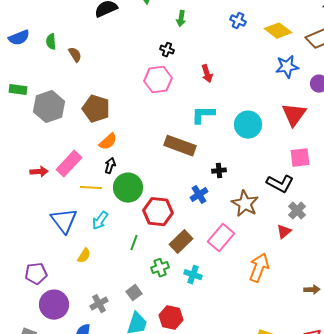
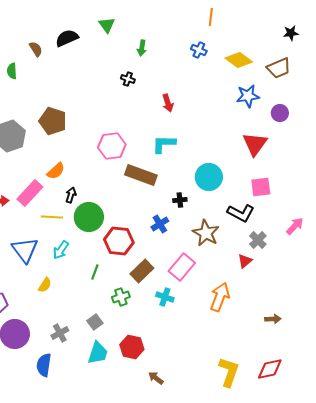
brown semicircle: (75, 55) -> (36, 49), moved
pink hexagon: (158, 80) -> (112, 146), moved
brown pentagon: (96, 109) -> (53, 121), moved
cyan circle: (248, 125) -> (209, 177), moved
orange semicircle: (108, 142) -> (56, 171), moved
cyan cross: (193, 275) -> (165, 297), moved

